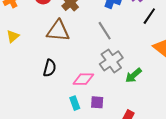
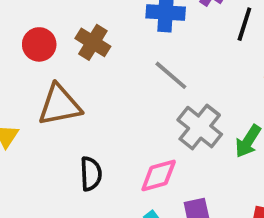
brown triangle: (58, 31) -> (60, 105), moved

